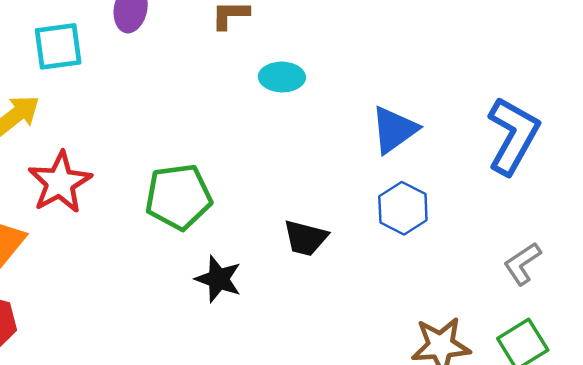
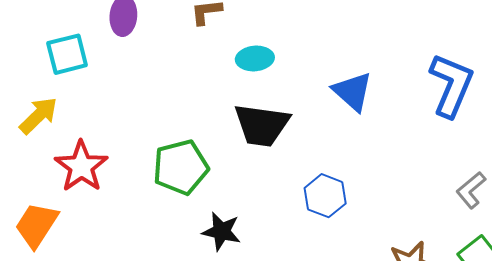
blue triangle: (394, 130) -> (353, 91), turned -36
blue hexagon: (403, 208) -> (325, 196), moved
black trapezoid: (306, 238) -> (262, 125), moved, size x1.5

